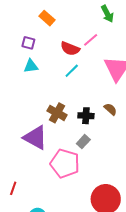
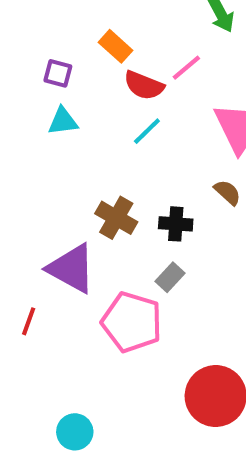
orange rectangle: (47, 18) -> (116, 46), moved
brown semicircle: (110, 109) -> (227, 192), moved
red line: (13, 188) -> (29, 321), moved

